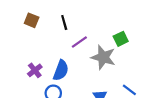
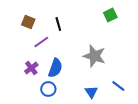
green square: (121, 39) -> (110, 15), moved
purple line: (79, 42) -> (41, 42), moved

